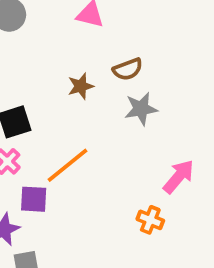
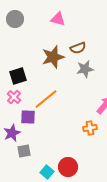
brown star: (81, 86) -> (53, 57), size x1.6
orange cross: (150, 220) -> (90, 128), turned -32

